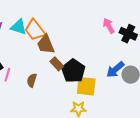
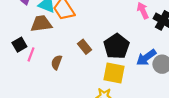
brown trapezoid: (46, 44) -> (41, 24), moved, turned 100
black pentagon: (73, 71) -> (117, 46), moved

